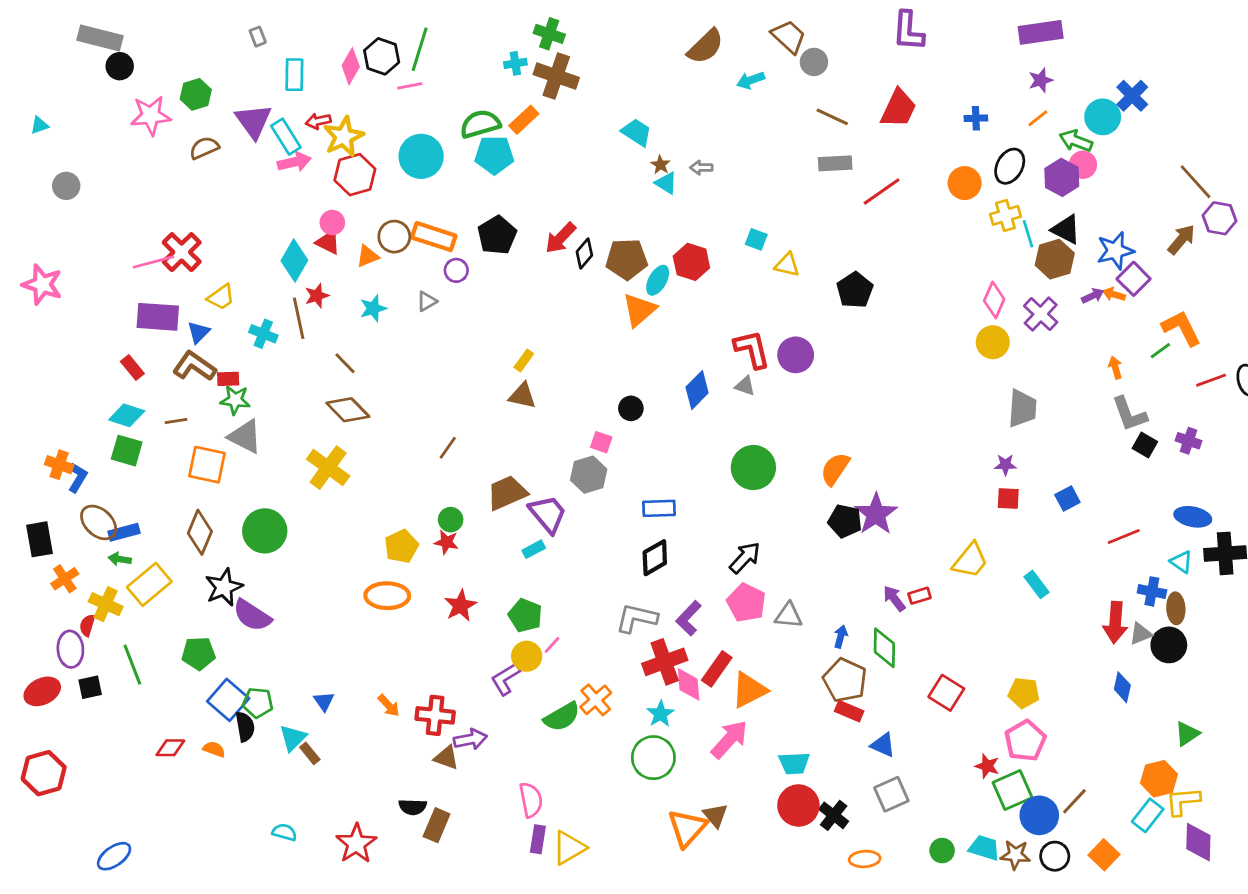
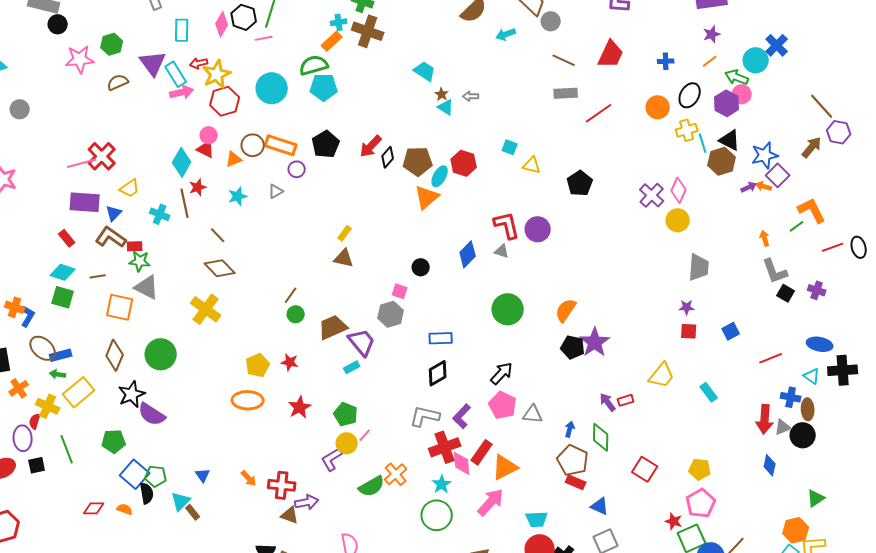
orange rectangle: (524, 120) -> (332, 41), moved
purple cross: (1041, 314) -> (652, 195), moved
green circle: (451, 520) -> (296, 314), moved

